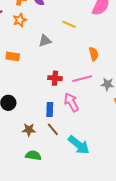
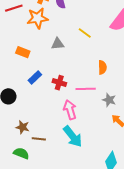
orange star: (20, 20) -> (38, 18), size x1.5
blue rectangle: (50, 109) -> (35, 77), moved, turned 32
brown line: (53, 129) -> (39, 139), moved, turned -56
cyan arrow: (79, 145) -> (73, 136), moved

